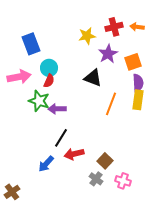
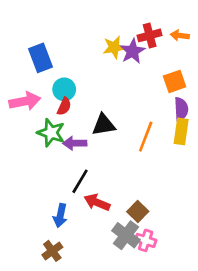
purple star: (108, 54) -> (133, 51), moved
black triangle: (93, 78) -> (104, 125), moved, turned -30
red arrow: (74, 154) -> (97, 202), turned 36
blue arrow: (46, 164) -> (60, 215), turned -30
gray cross: (96, 179) -> (126, 235), size x1.5
pink cross: (123, 181) -> (146, 240), moved
brown cross: (12, 192) -> (52, 251), moved

